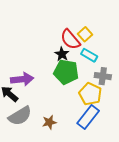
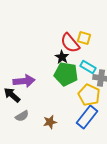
yellow square: (85, 34) -> (84, 38), turned -32
cyan rectangle: (89, 55) -> (88, 67), moved
gray semicircle: (20, 116) -> (22, 116), size x0.6

